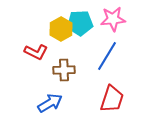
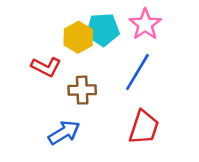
pink star: (113, 19) -> (145, 24), turned -30

